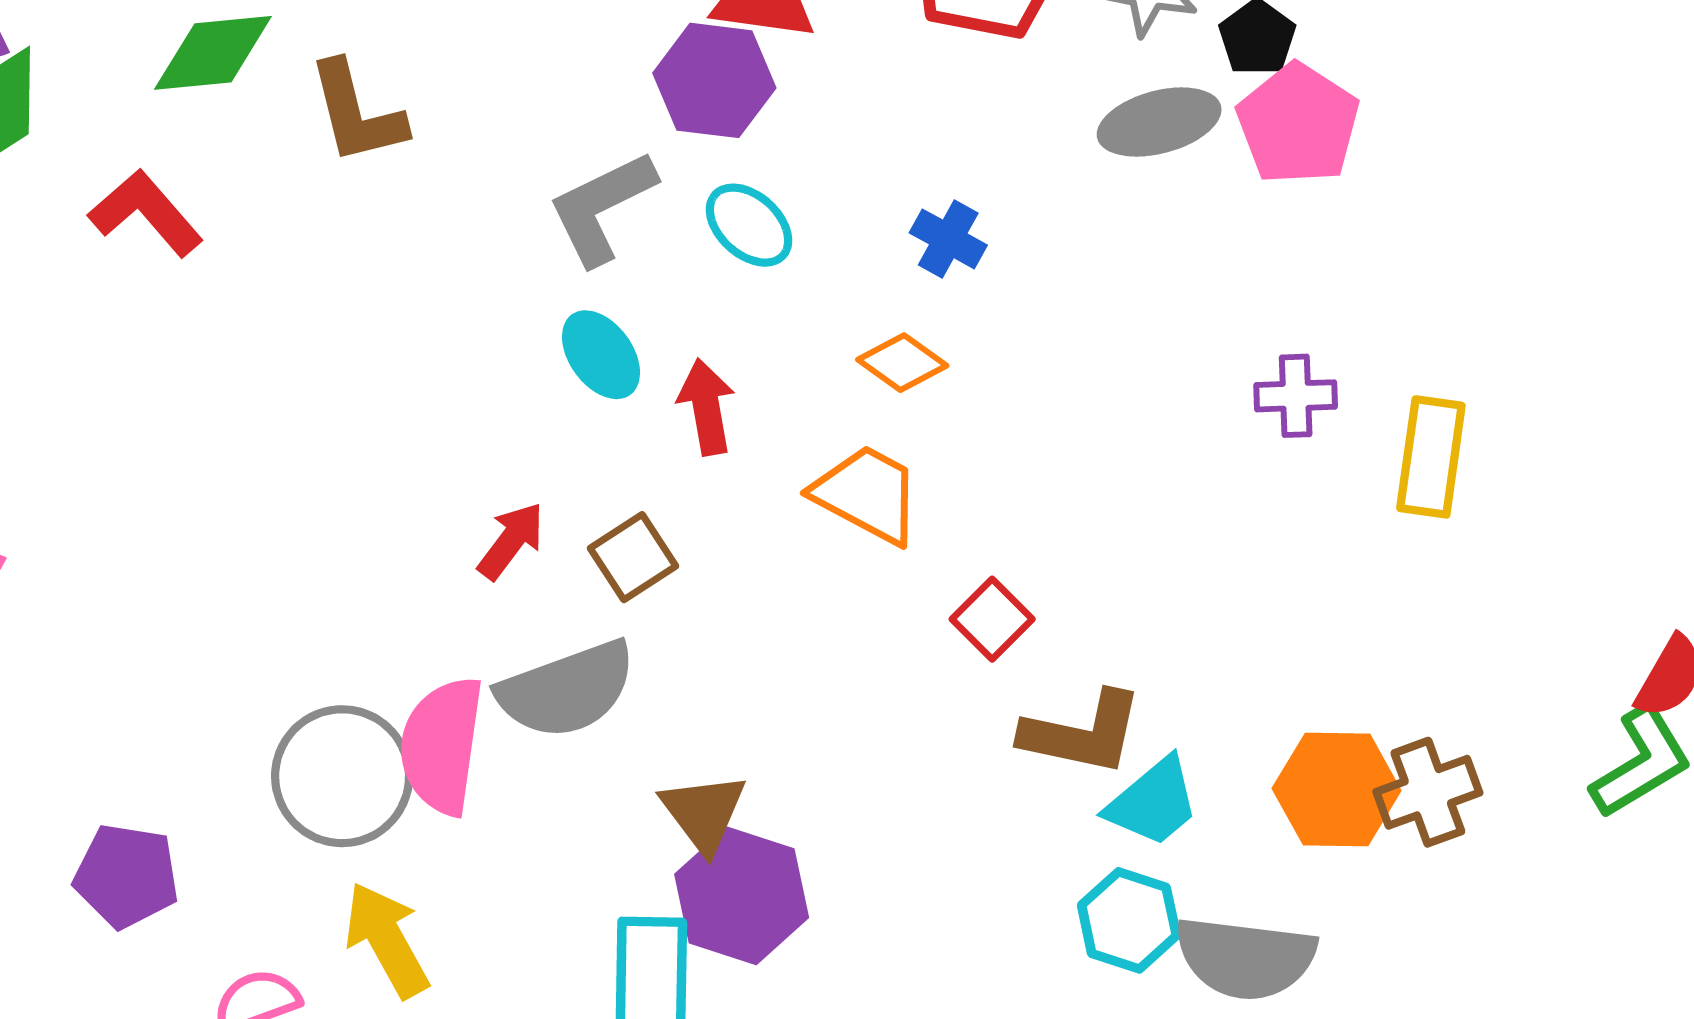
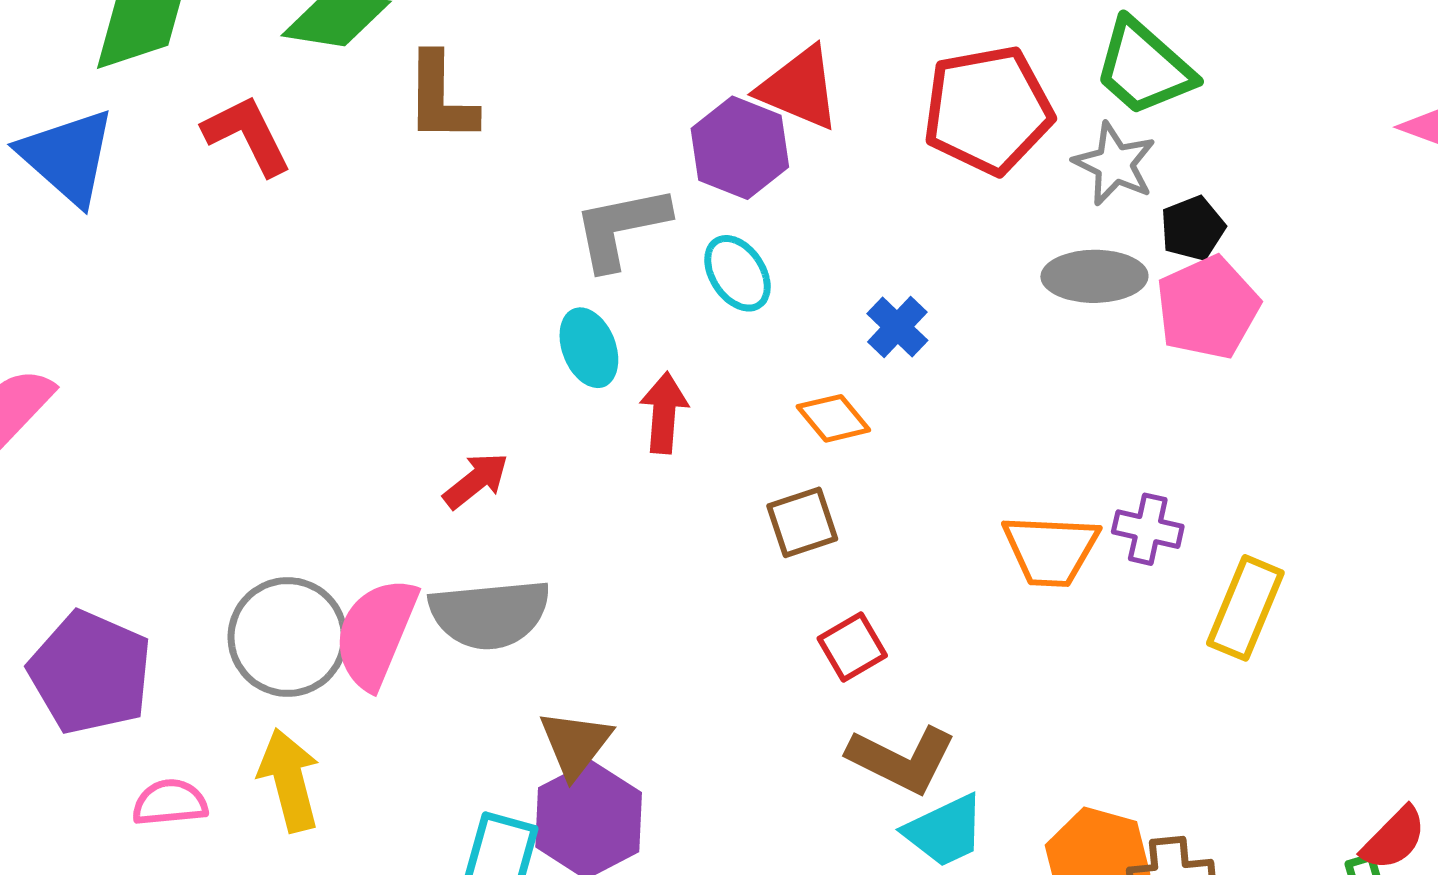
orange trapezoid: (867, 494) -> (1051, 550), moved, turned 140
brown square: (633, 557) -> (802, 522), moved
purple pentagon: (126, 876) -> (90, 673), size x1.4

